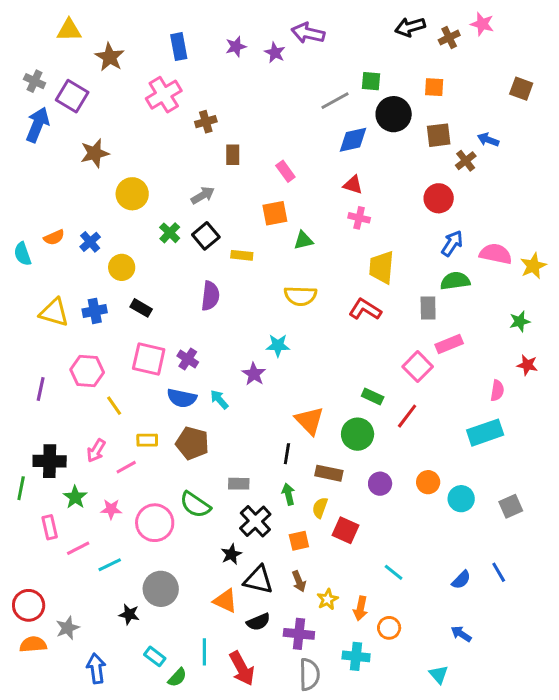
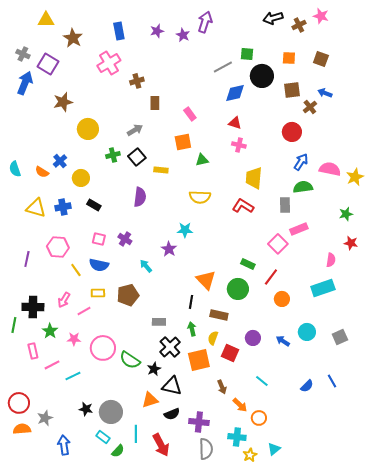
purple arrow: (308, 33) -> (205, 22), turned 95
brown square: (521, 89) -> (321, 59), moved
green cross: (170, 233) -> (113, 155), turned 32
orange semicircle: (54, 237) -> (42, 172), moved, turned 56
pink square: (149, 359) -> (99, 239), size x0.6
blue semicircle: (182, 398) -> (99, 265), moved
brown pentagon: (192, 443) -> (128, 295), turned -30
orange circle: (428, 482) -> (282, 299), moved
purple circle: (380, 484) -> (253, 338), moved
green semicircle: (195, 505) -> (130, 360), moved
orange square: (299, 541) -> (199, 360), size x1.6
brown arrow: (299, 581) -> (222, 387), moved
gray circle: (161, 589) -> (111, 412), moved
yellow star: (327, 599) -> (250, 455), moved
orange triangle: (225, 601) -> (150, 400), turned -42
orange arrow: (361, 608) -> (240, 405), turned -56
blue arrow: (461, 634) -> (283, 341), moved
cyan triangle: (439, 674) -> (274, 449), moved, turned 32

